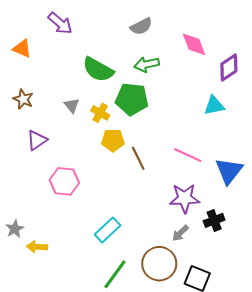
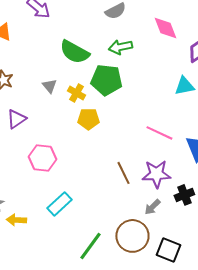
brown line: (138, 158) -> (123, 173), moved
cyan rectangle: (108, 230) -> (59, 204), moved

